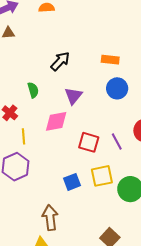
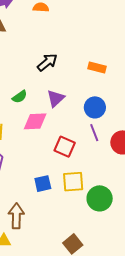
blue circle: (117, 88) -> (95, 107), moved
green semicircle: (33, 90) -> (20, 97), moved, turned 63
purple line: (117, 141) -> (94, 133), moved

